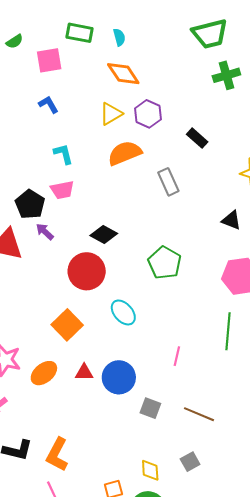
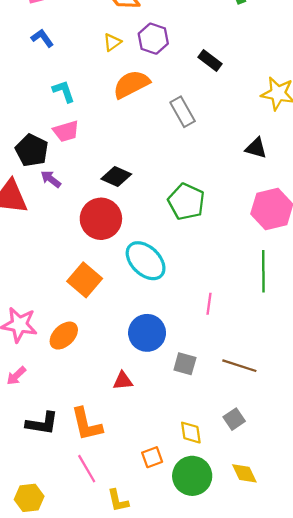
yellow triangle: (111, 114) -> (112, 42), size x0.7
cyan ellipse: (123, 312) -> (146, 261), size x1.4
red triangle: (84, 372) -> (123, 381), moved
orange L-shape: (57, 454) -> (86, 424), turned -36

